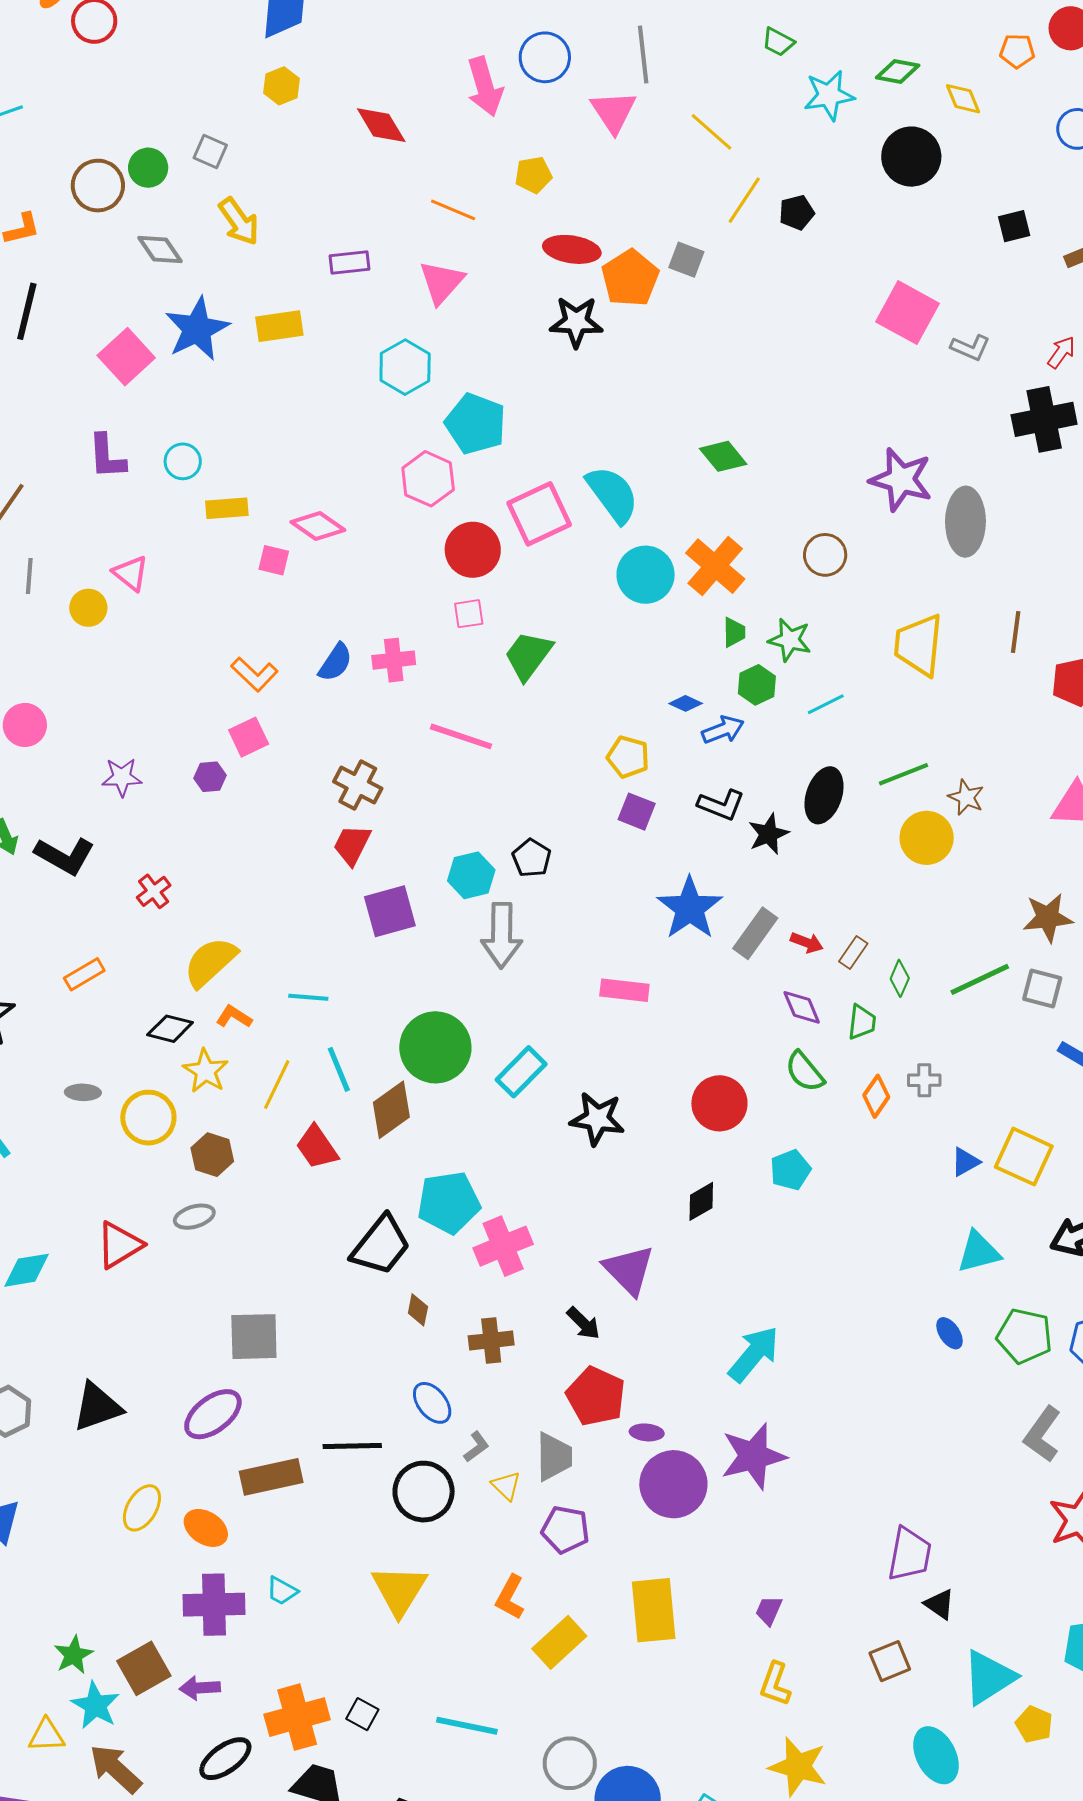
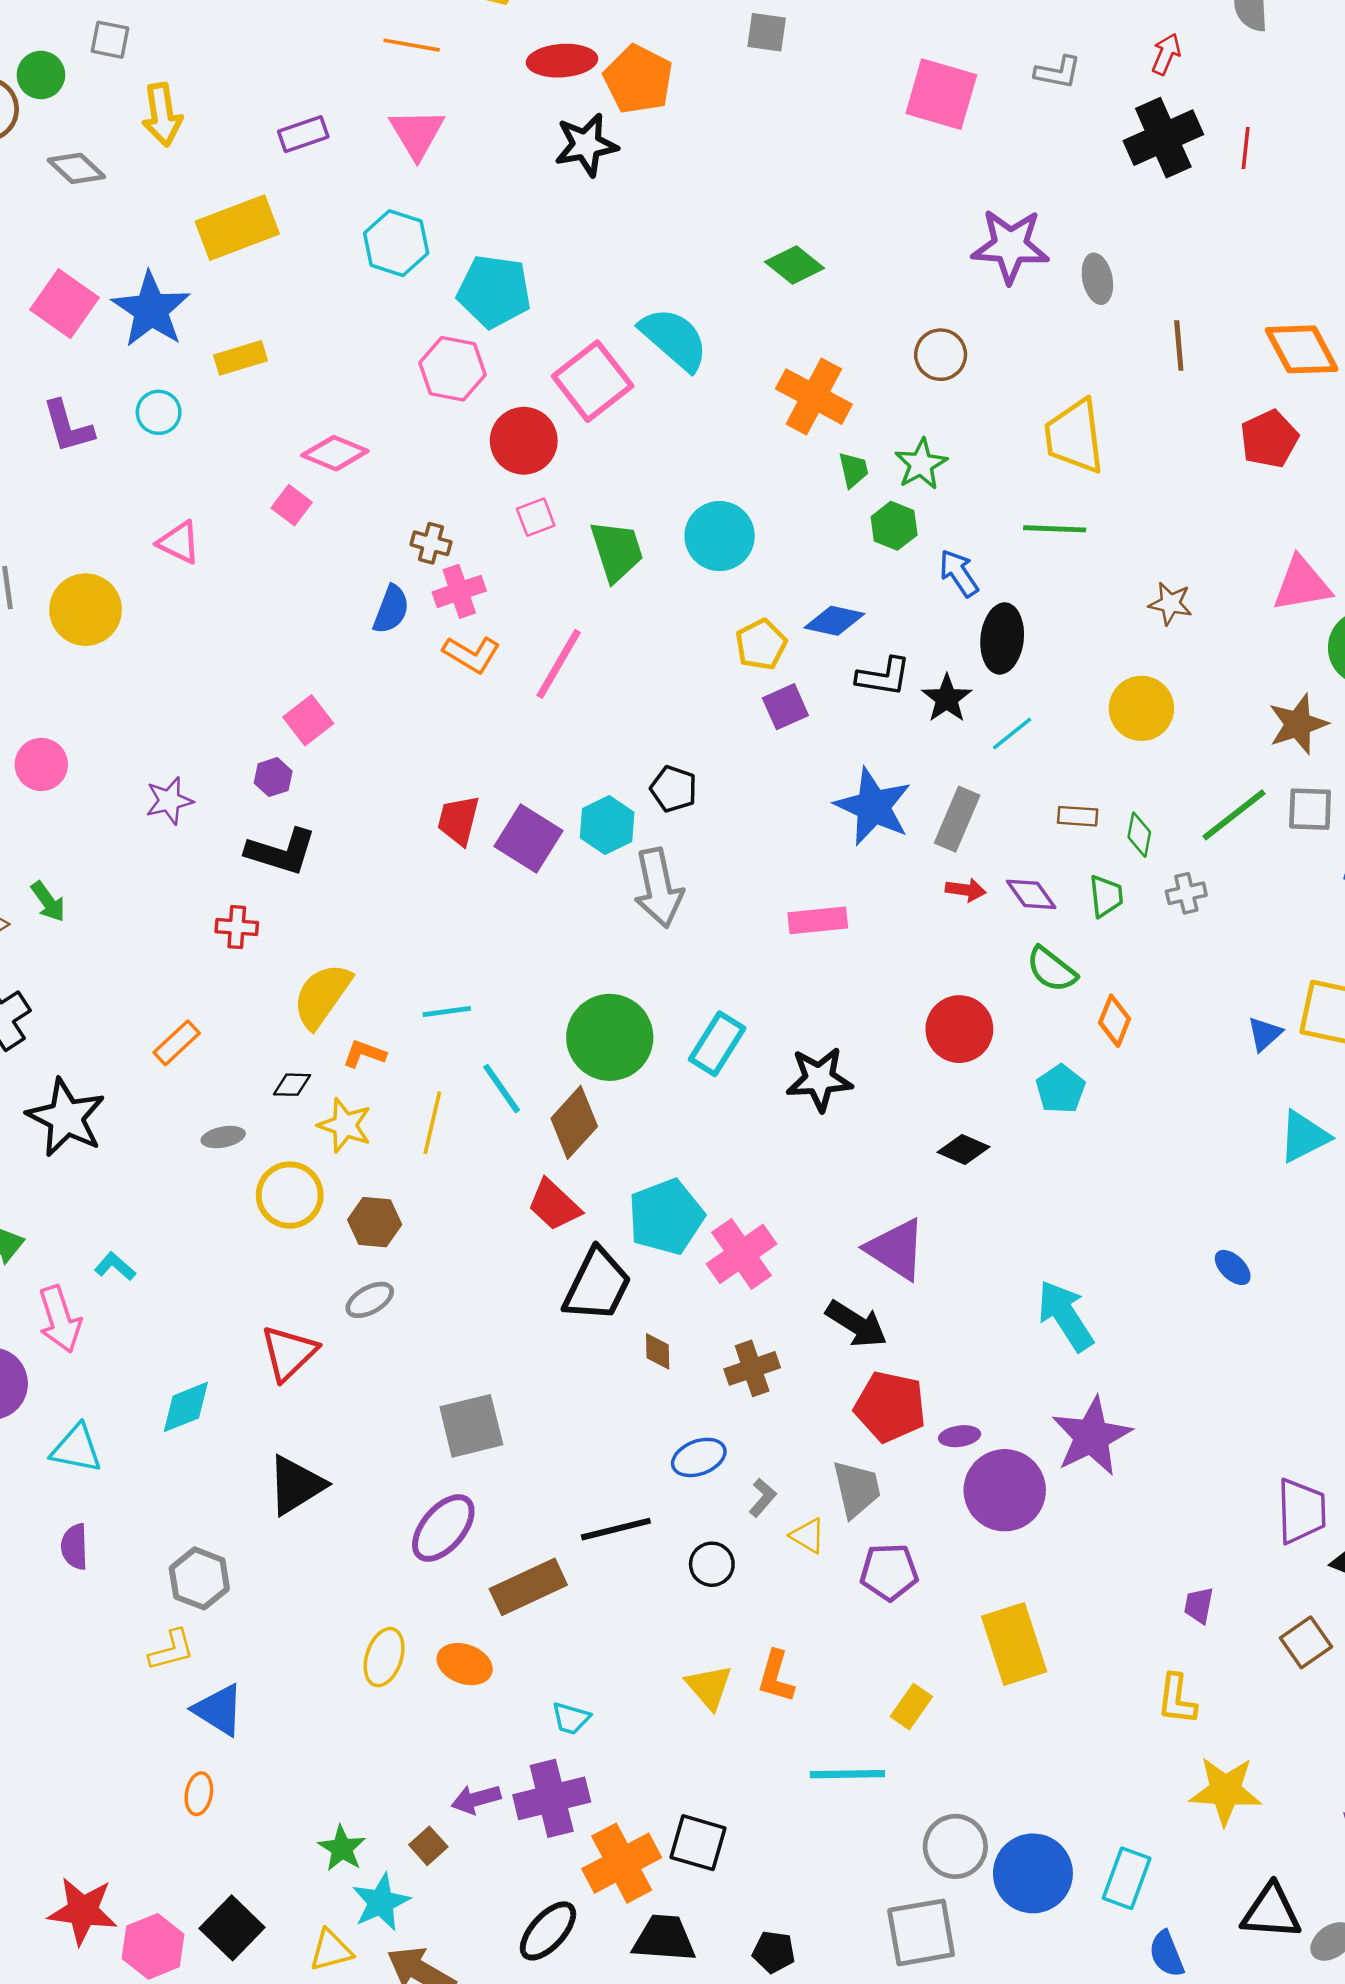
yellow arrow: (239, 221) -> (162, 115), turned 39
gray square: (686, 260) -> (767, 32), moved
pink square: (907, 313) -> (941, 94), moved
yellow rectangle: (279, 326) -> (237, 228), size x1.4
blue star: (197, 329) -> (151, 310), moved
yellow rectangle: (227, 508) -> (241, 358), moved
gray ellipse: (965, 522) -> (1097, 279), size x0.6
pink square: (274, 560) -> (292, 505), turned 36
pink triangle: (131, 573) -> (179, 542), moved
cyan circle: (646, 575) -> (720, 536), moved
yellow circle: (88, 608) -> (86, 610), size x1.6
brown line: (1016, 632) -> (1179, 345), moved
green star: (790, 640) -> (921, 464), turned -30
green trapezoid: (528, 655) -> (617, 551), turned 138
orange L-shape: (254, 674) -> (472, 654), moved
blue diamond: (686, 703) -> (834, 621), moved, size x1.5
cyan line: (826, 704) -> (1012, 733), moved
blue arrow: (723, 730) -> (959, 573), moved, turned -90
pink line: (461, 736) -> (559, 664), turned -66
yellow pentagon: (628, 757) -> (761, 644), turned -30
green line: (904, 774) -> (1055, 529), moved, turned 36
brown cross: (358, 785) -> (431, 543), moved, size x0.7
purple square: (637, 812) -> (785, 707), turned -33
yellow circle: (927, 838) -> (1141, 708), moved
black L-shape: (65, 856) -> (281, 852), moved
red cross: (154, 891) -> (237, 927), turned -36
purple square: (390, 911) -> (529, 839), moved, turned -30
red arrow: (807, 943) -> (966, 890), moved
brown rectangle: (853, 952) -> (1078, 816), turned 72
black diamond: (170, 1029) -> (292, 1085), size x0.7
gray cross: (924, 1080) -> (1186, 893), moved
gray ellipse: (83, 1092) -> (223, 1137), moved
orange diamond: (876, 1096) -> (1115, 1021), moved
red trapezoid: (317, 1147) -> (554, 1205), moved
black diamond: (701, 1201) -> (964, 1149), turned 66
black arrow: (583, 1323) -> (856, 1324), size x1.4
blue ellipse: (949, 1333) -> (1233, 1267), moved
cyan arrow: (754, 1354) -> (1065, 1316), turned -60
blue ellipse: (432, 1403) -> (699, 1457), turned -60
black triangle: (97, 1407) -> (296, 1485), moved
black circle: (424, 1492) -> (712, 1564), size x0.6
yellow triangle: (399, 1590) -> (709, 1687), size x0.7
orange L-shape: (510, 1597) -> (776, 1676), moved
purple cross: (214, 1605) -> (552, 1798), moved
purple trapezoid: (769, 1610) -> (1199, 1605), moved
yellow rectangle: (559, 1642) -> (911, 1707), size x0.7
brown square: (144, 1668) -> (428, 1846), size x0.6
purple arrow: (200, 1688) -> (476, 1799), moved
cyan star: (95, 1705) -> (381, 1902), turned 30
black square: (362, 1714) -> (698, 1843), size x1.5
cyan line: (467, 1726) -> (847, 1774), moved

